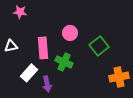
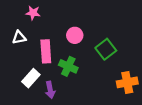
pink star: (20, 12) -> (33, 13), moved
white triangle: (11, 46) -> (19, 37), moved

